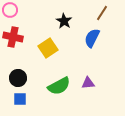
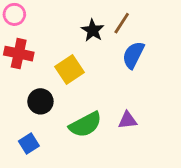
brown line: (102, 13) -> (122, 23), moved
black circle: (18, 78) -> (40, 101), moved
blue square: (20, 99) -> (29, 143), turned -32

